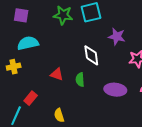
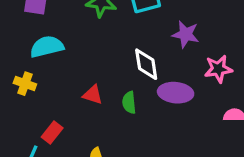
yellow cross: (14, 67) -> (25, 84), turned 32
purple ellipse: (115, 90) -> (176, 93), moved

